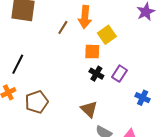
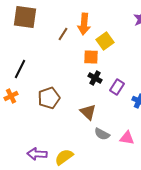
purple rectangle: (119, 74) -> (117, 87), moved
brown pentagon: (37, 102) -> (49, 98), moved

